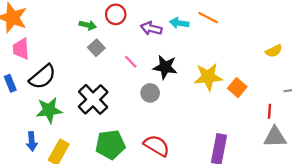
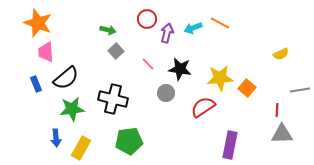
red circle: (116, 14) -> (147, 19), moved
cyan arrow: (179, 23) -> (193, 28), turned -30
purple arrow: (151, 28) -> (167, 33), turned 90
black cross: (93, 99) -> (113, 99), turned -32
red semicircle: (157, 146) -> (203, 107), moved, turned -65

